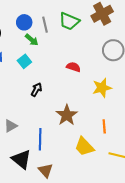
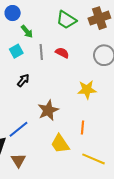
blue circle: (24, 22) -> (13, 13), moved
gray line: (45, 25) -> (41, 52), moved
red semicircle: (73, 67) -> (62, 53), moved
blue line: (40, 139) -> (18, 129), turned 40

